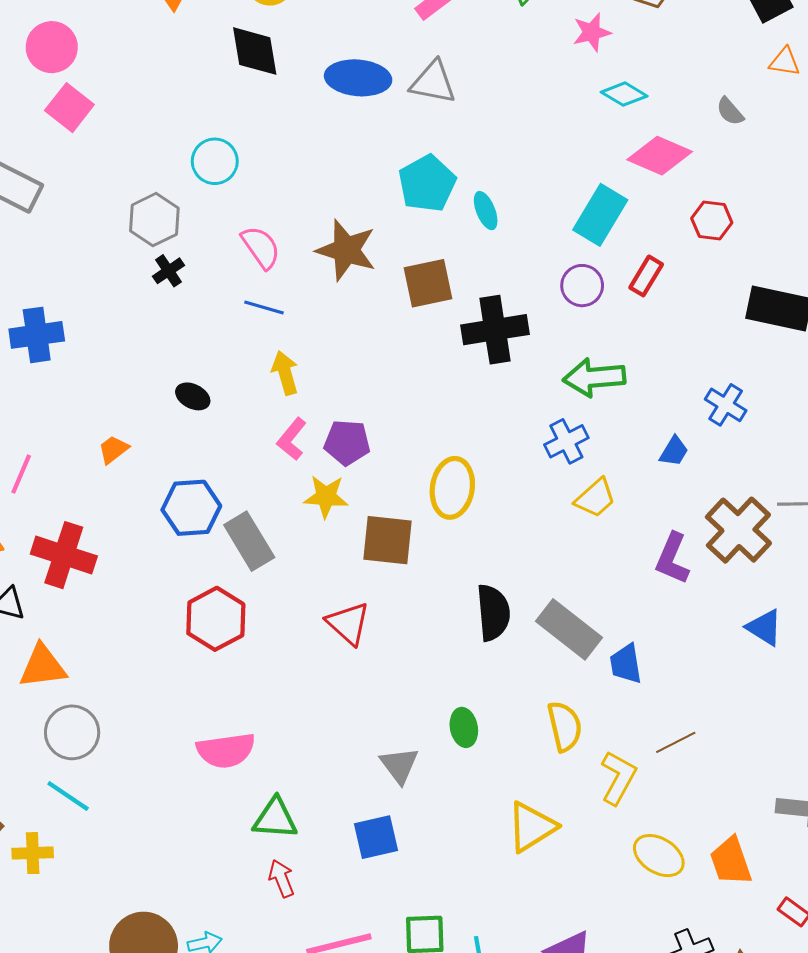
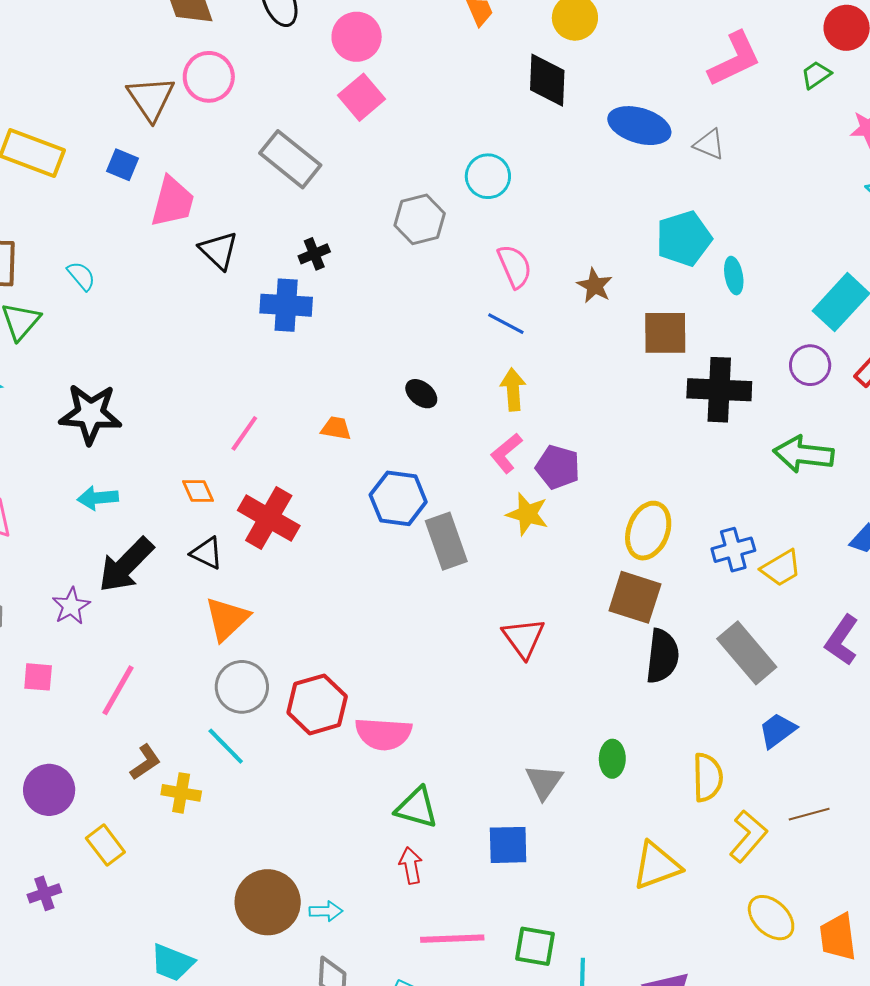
gray triangle: (433, 82) -> (709, 144), size x0.7
brown star: (346, 250) -> (595, 286), size x0.6
black cross: (168, 271) -> (314, 254), moved
blue cross: (566, 441) -> (733, 550), moved
orange trapezoid: (113, 449) -> (336, 428), turned 36
brown square: (387, 540) -> (635, 597), moved
red hexagon: (216, 619) -> (317, 704), moved
gray rectangle: (569, 629) -> (747, 653), moved
blue trapezoid: (626, 664) -> (777, 730), turned 51
orange triangle: (43, 666) -> (227, 619), turned -48

